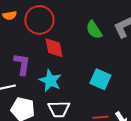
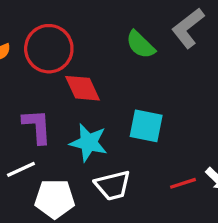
cyan square: (100, 79) -> (146, 126), moved

